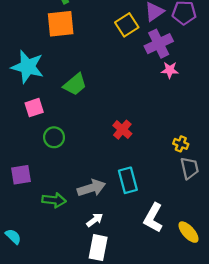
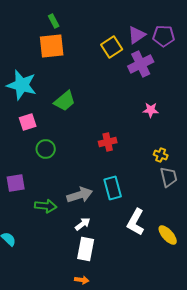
pink star: (170, 70) -> (151, 110), moved
red cross: (122, 130) -> (108, 142), turned 36

